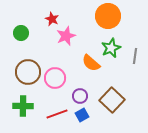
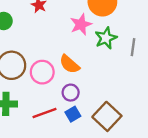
pink star: (66, 36) -> (81, 24), moved
orange semicircle: (91, 63) -> (69, 64), moved
brown square: (112, 100) -> (107, 116), moved

